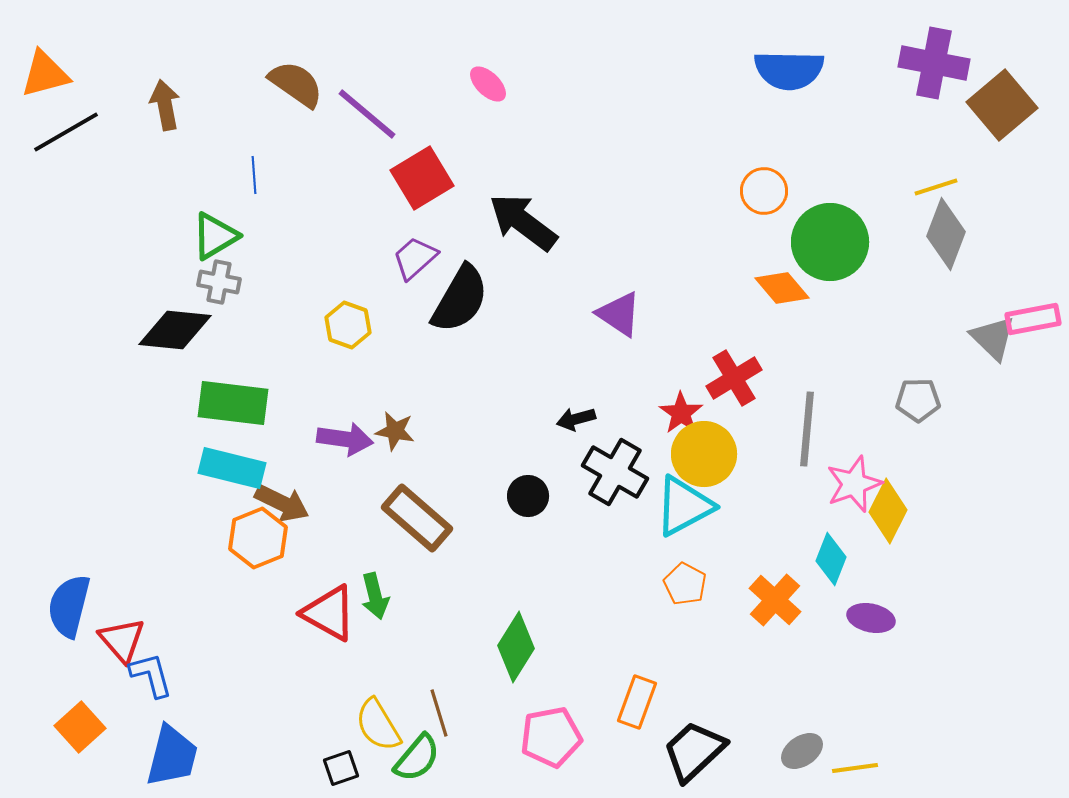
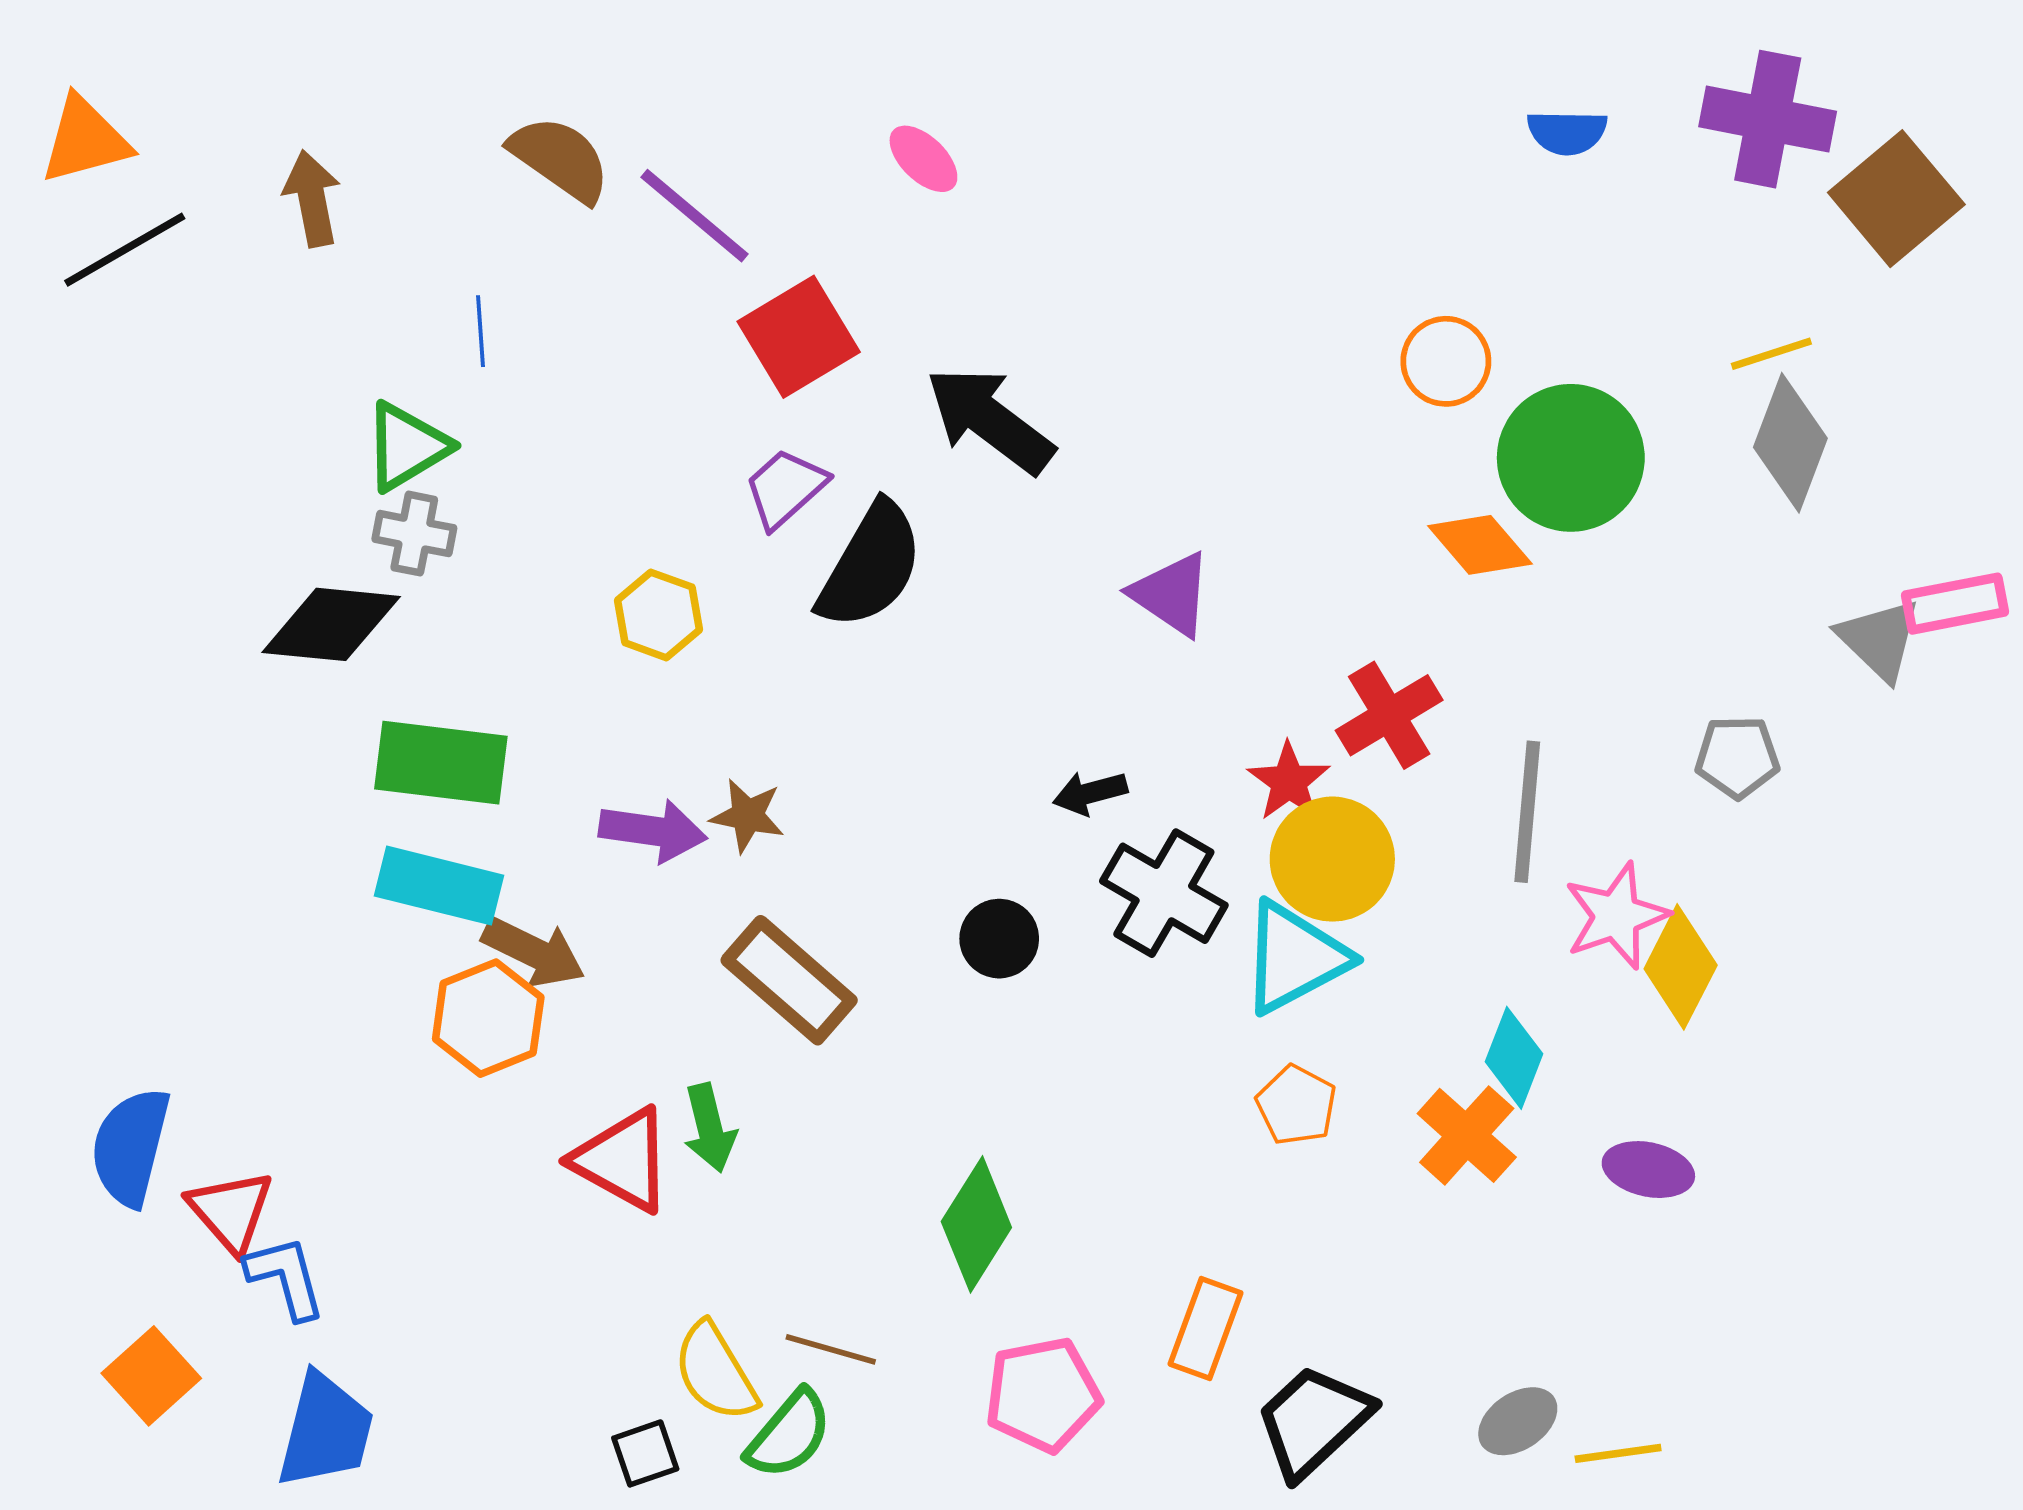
blue semicircle: (789, 70) -> (1567, 132), moved, size x0.6
cyan diamond: (831, 559) -> (1514, 1058), moved
brown line: (439, 713) -> (831, 1349), turned -57

